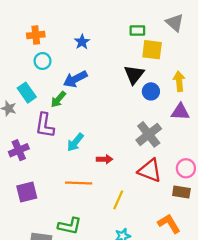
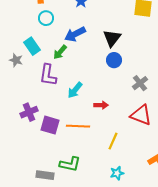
black triangle: (134, 75) -> (112, 38), moved
blue circle: (151, 91) -> (114, 60), moved
gray cross: (149, 134) -> (140, 83), size x0.7
purple cross: (19, 150) -> (29, 112), moved
purple square: (27, 192) -> (50, 125), moved, turned 30

